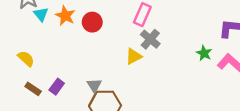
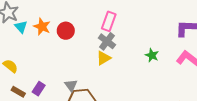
gray cross: (150, 39) -> (107, 41), moved
green star: (204, 53) -> (152, 55), moved

